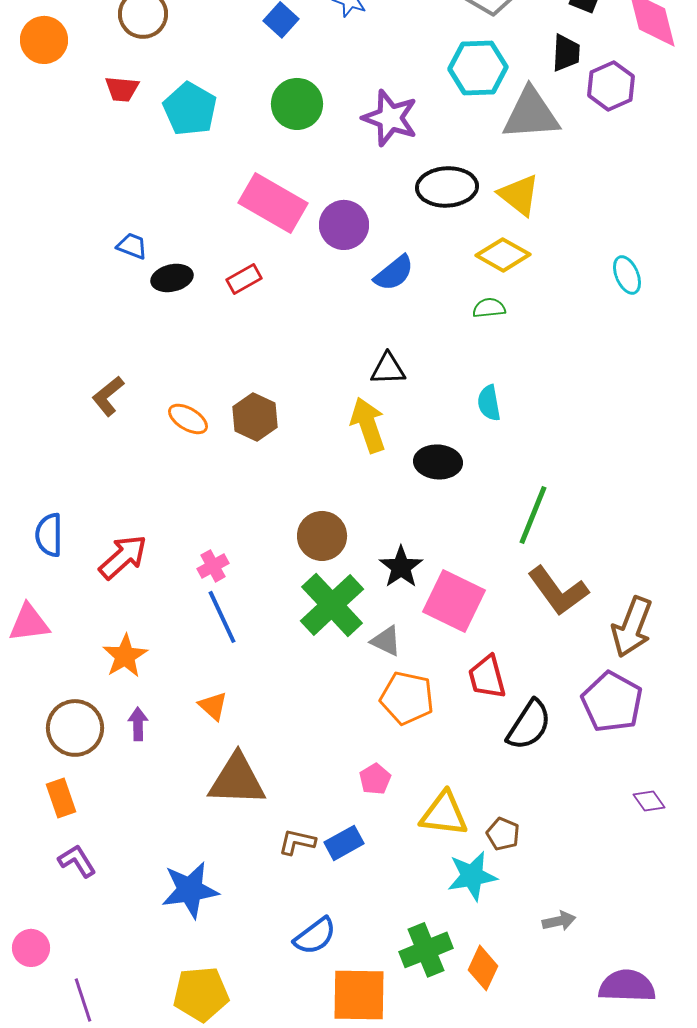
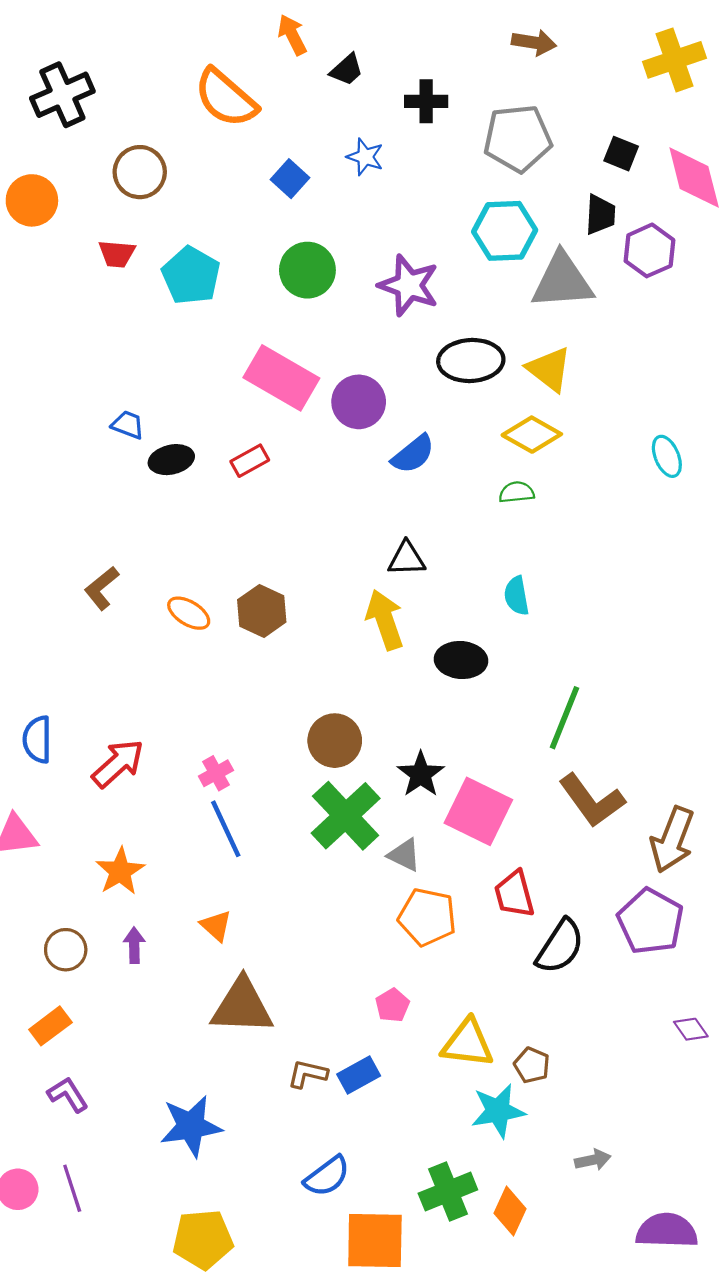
brown circle: (75, 728) -> (66, 950), size x0.7
orange rectangle: (61, 798) -> (50, 1026), turned 72
purple line: (83, 1000) -> (72, 1188), moved

